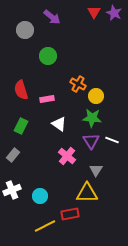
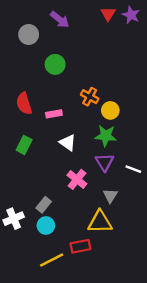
white line: (112, 140) -> (133, 169), moved
gray rectangle: (13, 155) -> (44, 205), moved

